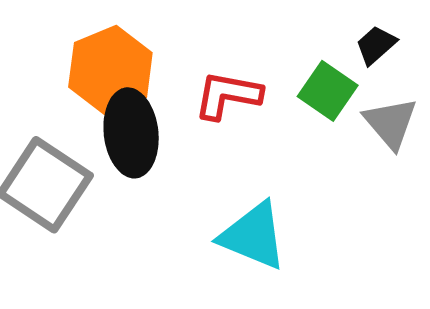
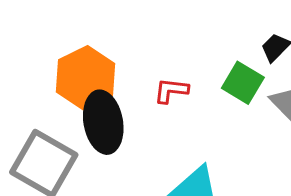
red L-shape: (228, 95) -> (171, 91), size x0.7

